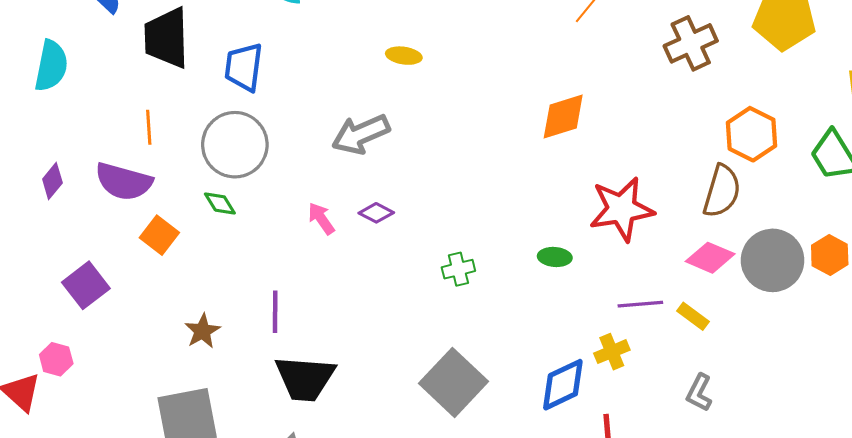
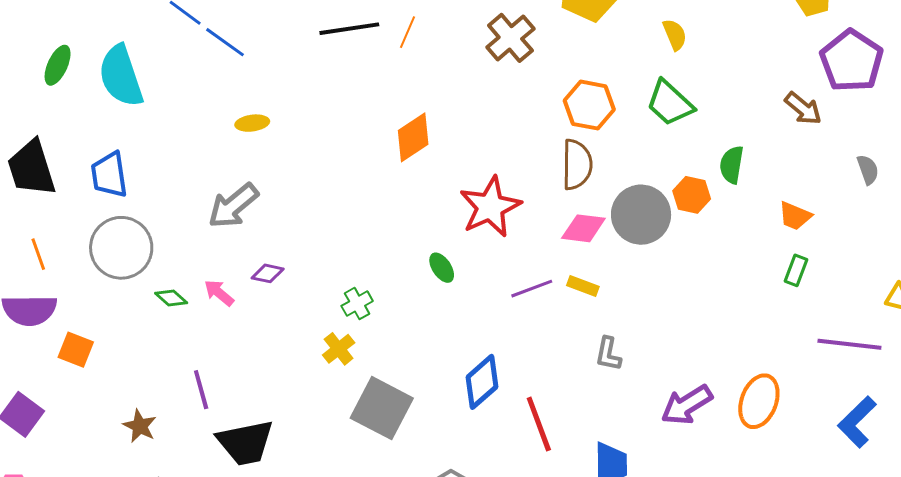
green diamond: (220, 203) -> (171, 298), moved
green ellipse: (555, 257) -> (442, 268), turned 68
yellow cross: (612, 352) -> (339, 349), moved

